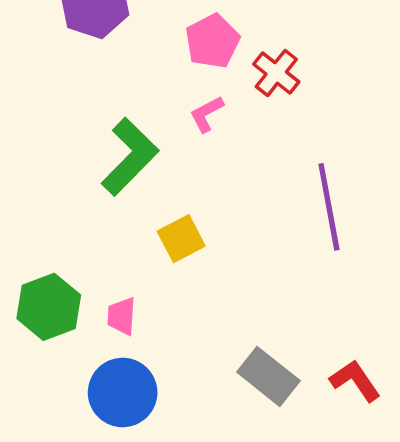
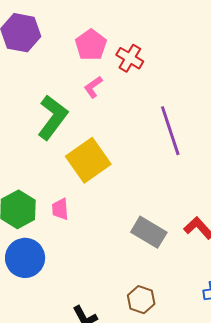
yellow square: (181, 239) -> (88, 160), size x1.6
blue circle: (123, 392) -> (25, 258), moved

